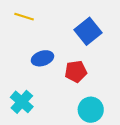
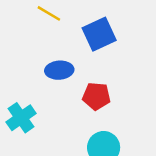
blue square: (88, 31) -> (99, 34), moved

